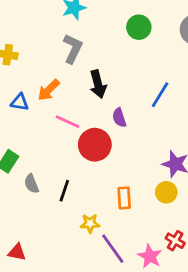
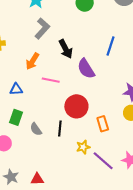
gray L-shape: (73, 49) -> (42, 28), turned 30
blue triangle: (20, 102) -> (16, 89), moved
purple semicircle: (119, 118) -> (86, 69), size x1.5
red circle: (95, 145) -> (76, 106), moved

